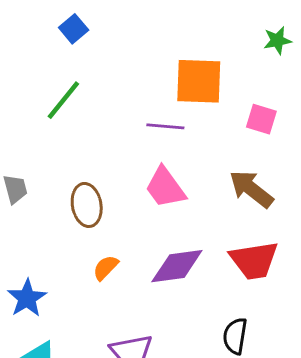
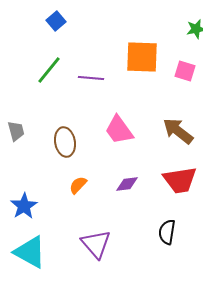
pink square: (261, 119) -> (185, 71), moved
purple line: (165, 126) -> (91, 78), moved
purple diamond: (177, 266) -> (127, 184), size x0.6

